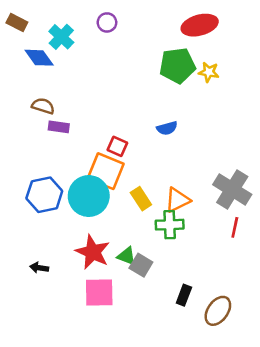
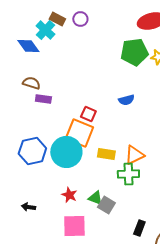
brown rectangle: (17, 22) -> (57, 19), moved
yellow rectangle: (141, 199) -> (106, 154), turned -48
red star: (93, 252) -> (69, 195), size x0.6

